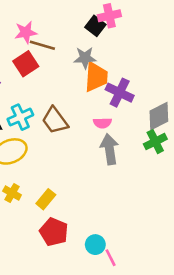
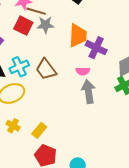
gray star: (85, 58) -> (46, 25), moved
red square: (26, 64) -> (23, 26), turned -30

